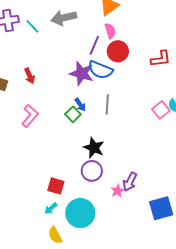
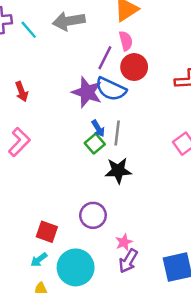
blue arrow: (80, 105) -> (98, 128), moved
green square: (73, 114) -> (95, 144), moved
black star: (94, 148) -> (118, 171), moved, turned -30
purple arrow: (130, 182) -> (128, 261), moved

